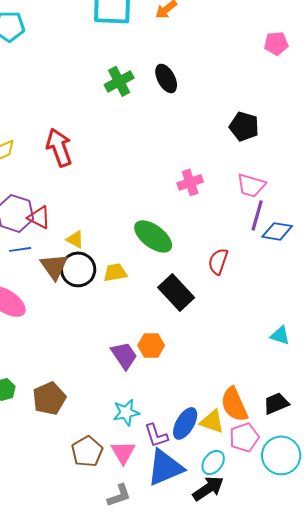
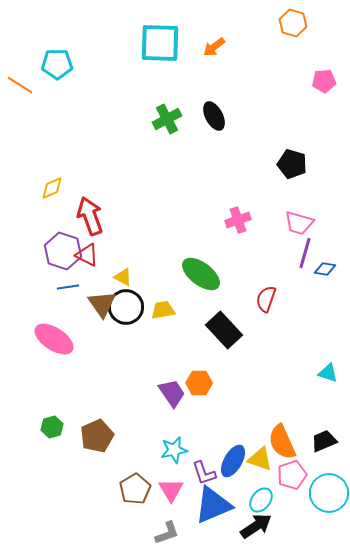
red arrow: (59, 147) -> (90, 216), moved
blue diamond: (277, 231) -> (325, 269), size x0.7

